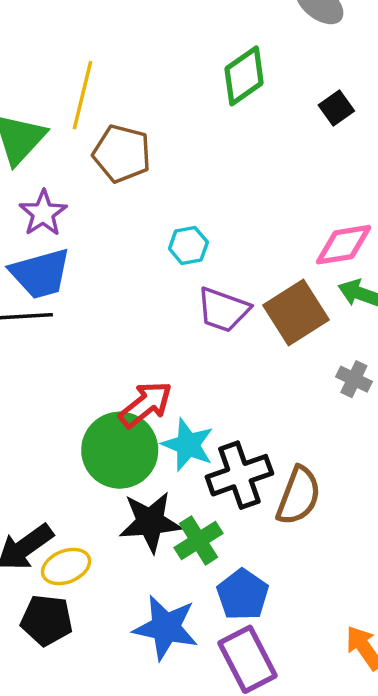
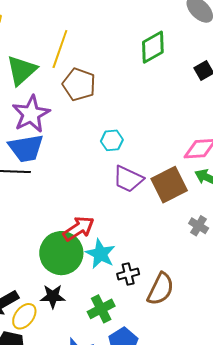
purple star: (43, 213) -> (31, 114), size x1.4
black cross: (239, 475) -> (128, 274), size x0.6
black star: (150, 522) -> (53, 296), moved, size x0.7
yellow ellipse: (66, 566) -> (24, 316), turned -36

